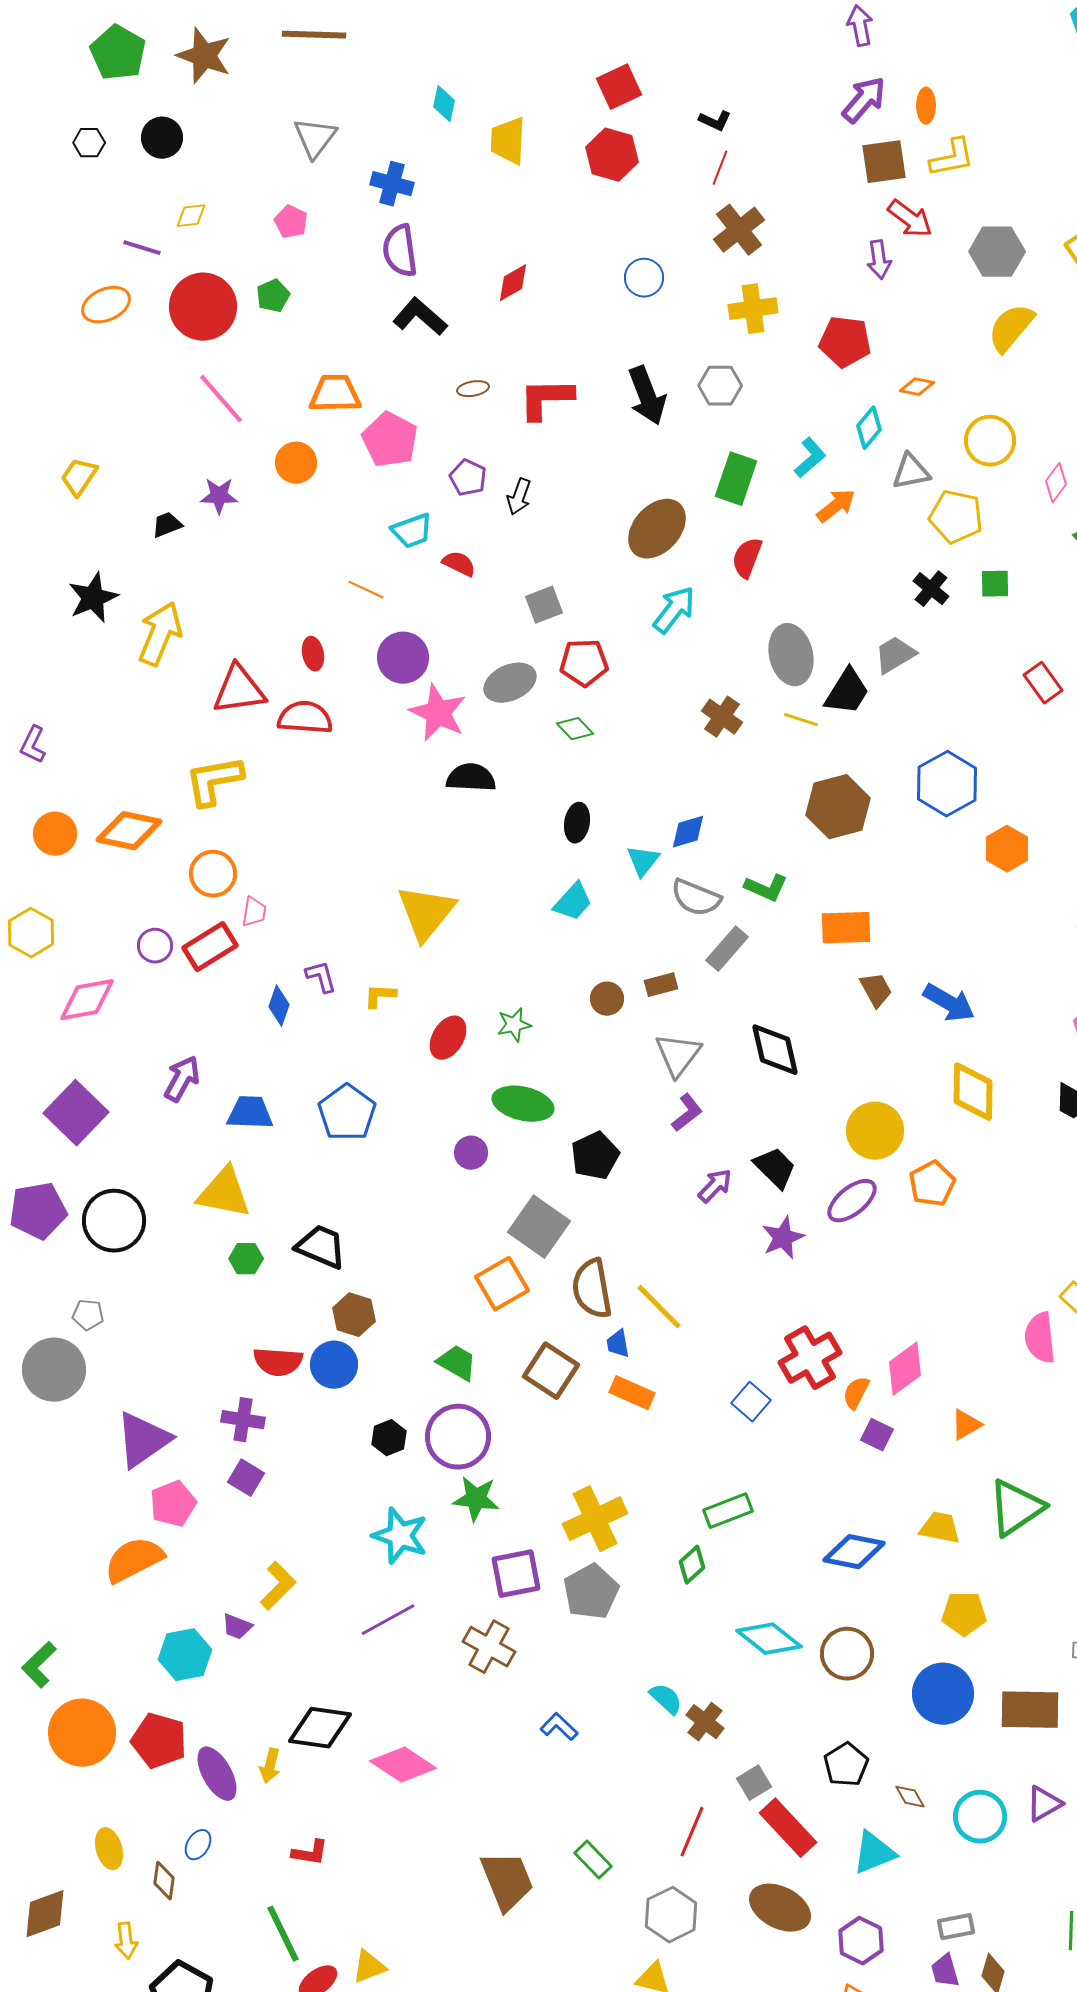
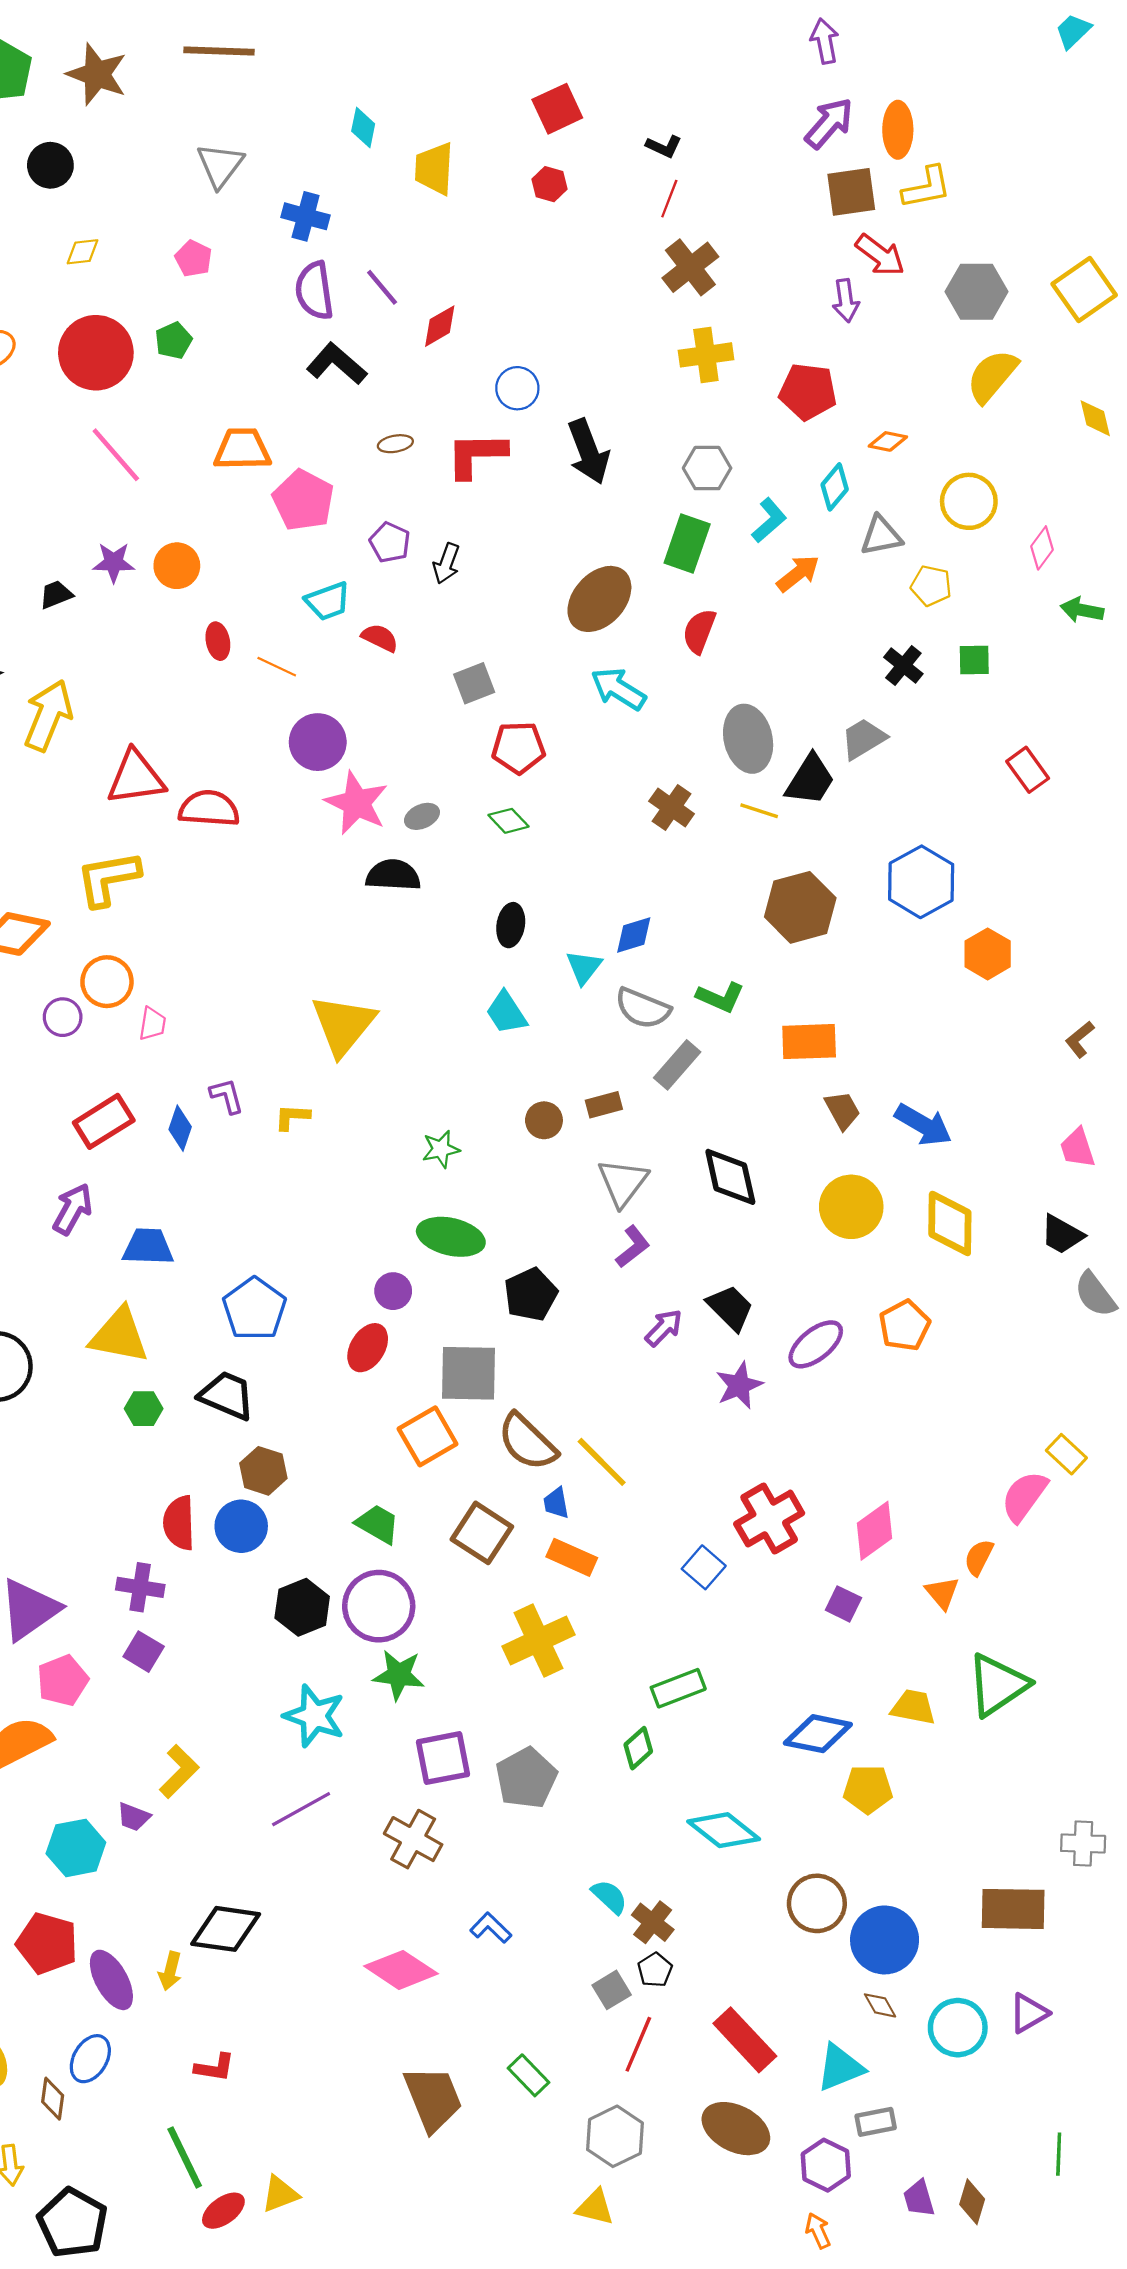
orange ellipse: (926, 106) -> (898, 130), size x1.4
red hexagon: (612, 155) -> (550, 184), size x0.6
purple line: (142, 248) -> (382, 287), moved, turned 33
blue circle: (644, 278) -> (517, 388), moved
gray hexagon: (720, 386) -> (707, 468), moved
orange circle: (296, 463) -> (177, 566), moved
yellow pentagon: (956, 517) -> (931, 586), size x0.7
cyan arrow: (674, 610) -> (618, 689), turned -96
red ellipse: (313, 654) -> (218, 641), moved
gray ellipse: (510, 683) -> (422, 816), moved, size x0.6
cyan trapezoid: (573, 902) -> (506, 1013), turned 105
purple circle: (155, 946) -> (63, 1017), moved
red rectangle: (210, 947) -> (104, 1121), moved
red ellipse: (448, 1038) -> (368, 1348), moved
blue pentagon: (347, 1113) -> (254, 1309), moved
yellow circle: (875, 1131) -> (851, 1207), moved
gray square: (539, 1227) -> (469, 1373), turned -34
brown semicircle: (592, 1289) -> (527, 1442), turned -36
pink semicircle: (1040, 1338) -> (1024, 1496), turned 42
red semicircle: (278, 1362) -> (179, 1523), turned 84
orange semicircle: (856, 1393) -> (979, 1557), moved
orange triangle: (966, 1425) -> (942, 1593), turned -40
black hexagon: (389, 1438) -> (302, 1607), size x1.4
yellow cross: (595, 1519) -> (538, 1641), moved
yellow pentagon: (964, 1614) -> (868, 1789), moved
brown circle: (847, 1654) -> (817, 1903), moved
blue circle: (943, 1694) -> (885, 1940), moved
pink diamond: (403, 1765) -> (401, 1970), moved
black pentagon: (846, 1765) -> (655, 1970), moved, size x0.7
gray square: (754, 1783) -> (612, 1990), moved
blue ellipse: (198, 1845) -> (90, 2059), size x1.4
gray rectangle: (956, 1927) -> (876, 2122), moved

